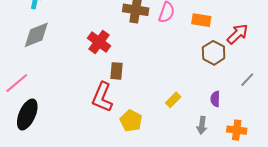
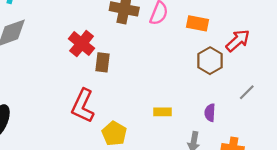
brown rectangle: (117, 71) -> (102, 62), moved
yellow rectangle: (173, 100) -> (162, 112), turned 42

